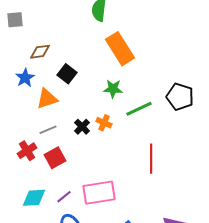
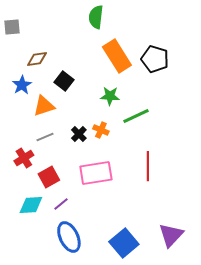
black pentagon: (180, 97) -> (155, 59), moved
red square: (55, 158) -> (49, 177), moved
pink rectangle: (99, 193) -> (96, 173), moved

